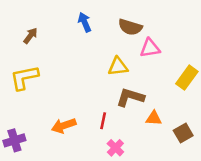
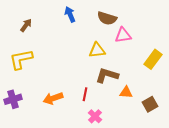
purple cross: (14, 140) -> (13, 99), moved

